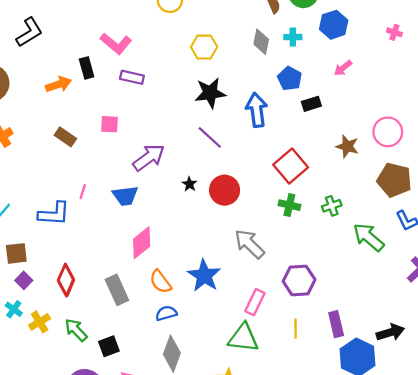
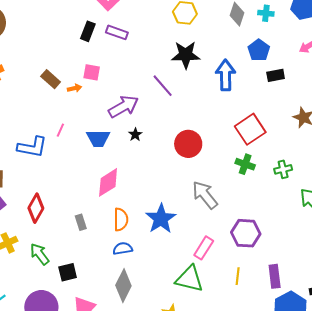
black rectangle: (87, 68) -> (88, 31), moved, turned 30
orange arrow: (58, 84) -> (75, 88), moved, size x0.6
purple line: (210, 137) -> (163, 86), moved
black star: (189, 184) -> (135, 135), moved
orange semicircle: (160, 282) -> (121, 220), turned -150
gray rectangle: (117, 290) -> (81, 222), size x0.6

